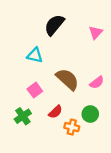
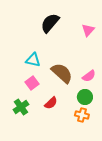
cyan triangle: (35, 55) -> (33, 60), moved
green circle: (90, 114) -> (85, 97), moved
orange cross: (72, 127) -> (82, 115), moved

